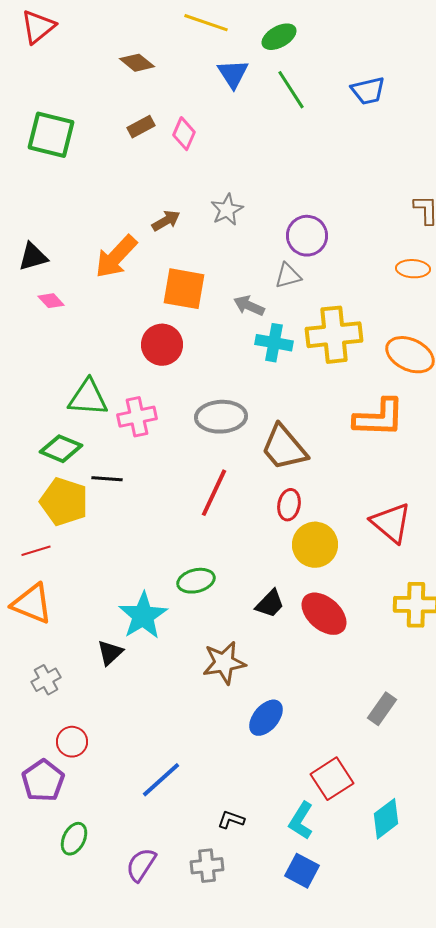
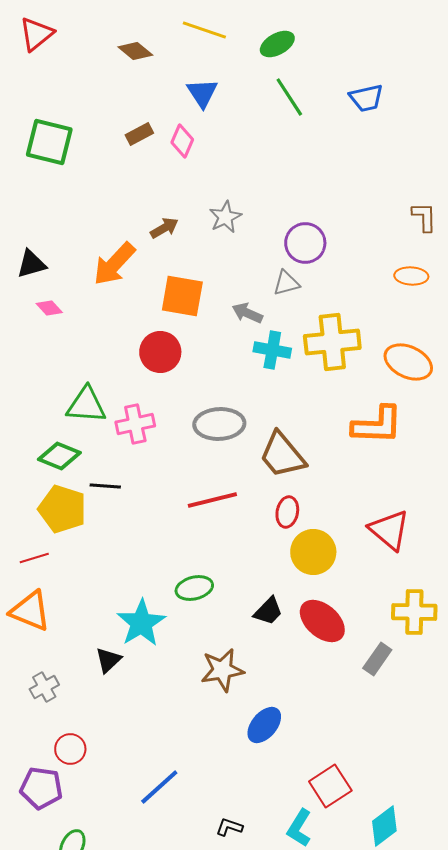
brown diamond: (137, 63) -> (135, 51), moved
blue triangle: (233, 74) -> (202, 93), moved
red line: (214, 493) -> (212, 500), turned 51
gray rectangle: (382, 709) -> (377, 659), moved
purple pentagon: (43, 781) -> (41, 788), turned -30

